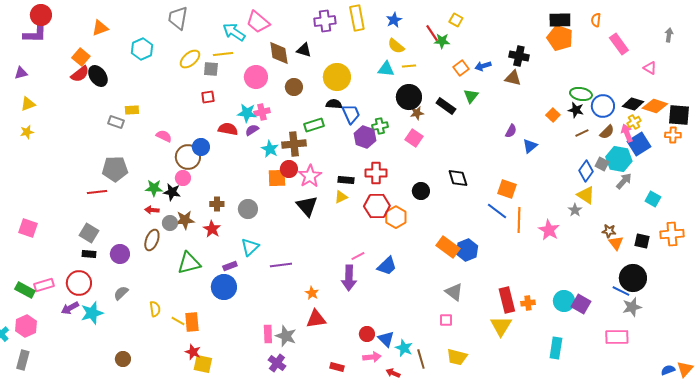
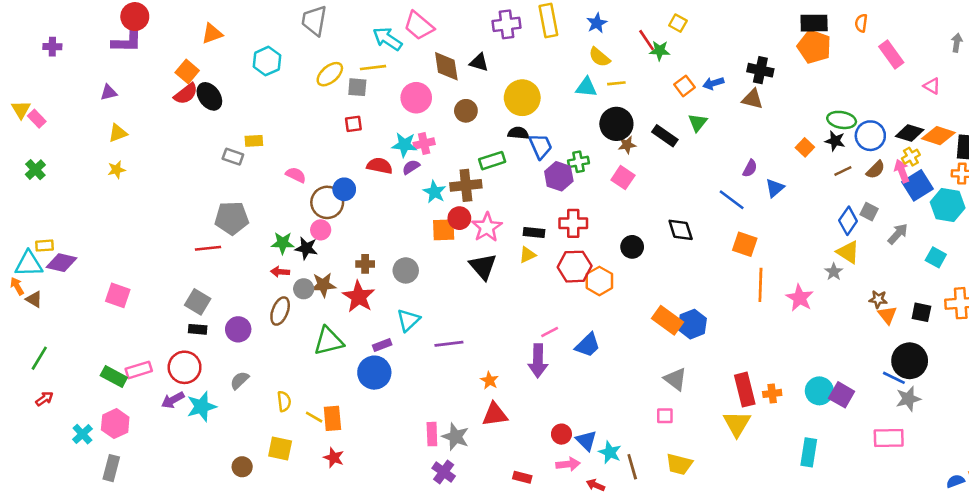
cyan hexagon: (619, 159) -> (948, 205), moved
blue line: (497, 211) -> (732, 200), moved
red star: (212, 229) -> (359, 297), size x1.4
yellow square: (203, 364) -> (280, 448), moved

